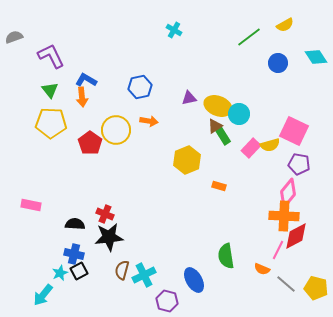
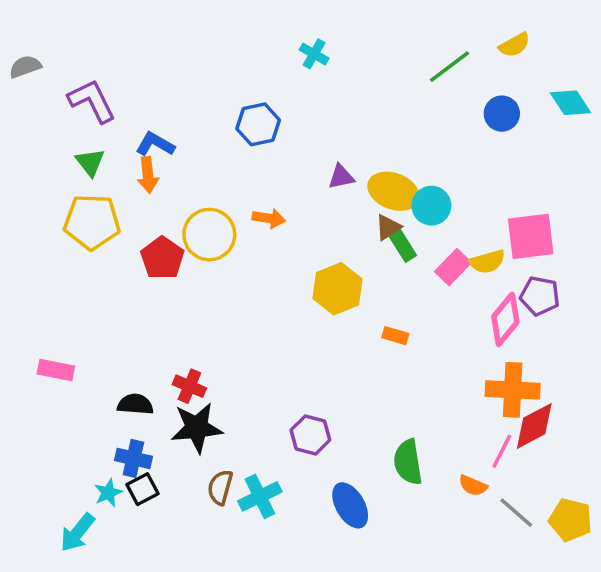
blue hexagon: (140, 87) -> (258, 124), moved
pink square: (294, 131) -> (531, 236), turned -32
pink diamond: (288, 193) -> (505, 319), moved
purple hexagon: (167, 301) -> (310, 435), moved

